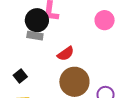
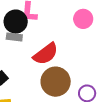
red semicircle: (66, 54) -> (46, 54), size x1.5

